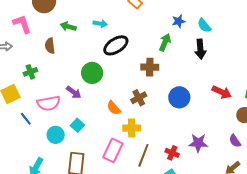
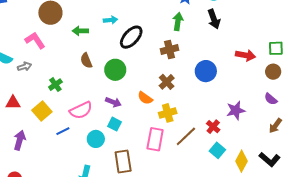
brown semicircle: (50, 46) -> (86, 61), moved
purple arrow: (74, 92) -> (113, 102), moved
blue line: (26, 119) -> (63, 131), turned -64
red cross: (172, 153) -> (213, 127), turned 32
brown line: (143, 155) -> (186, 136), turned 40

